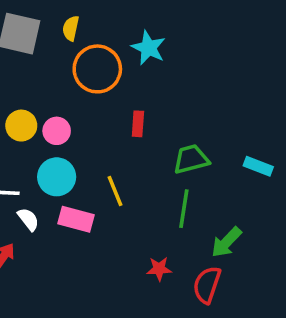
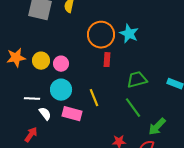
cyan star: (149, 48) -> (129, 34), moved
orange circle: (97, 69) -> (101, 35), moved
green line: (184, 209) -> (133, 108), turned -45

